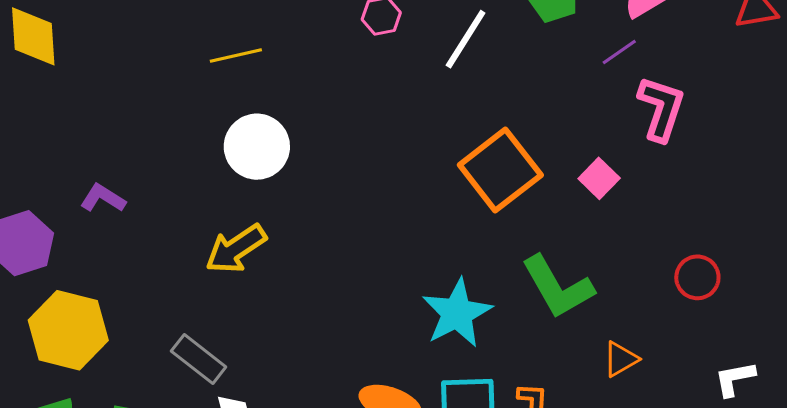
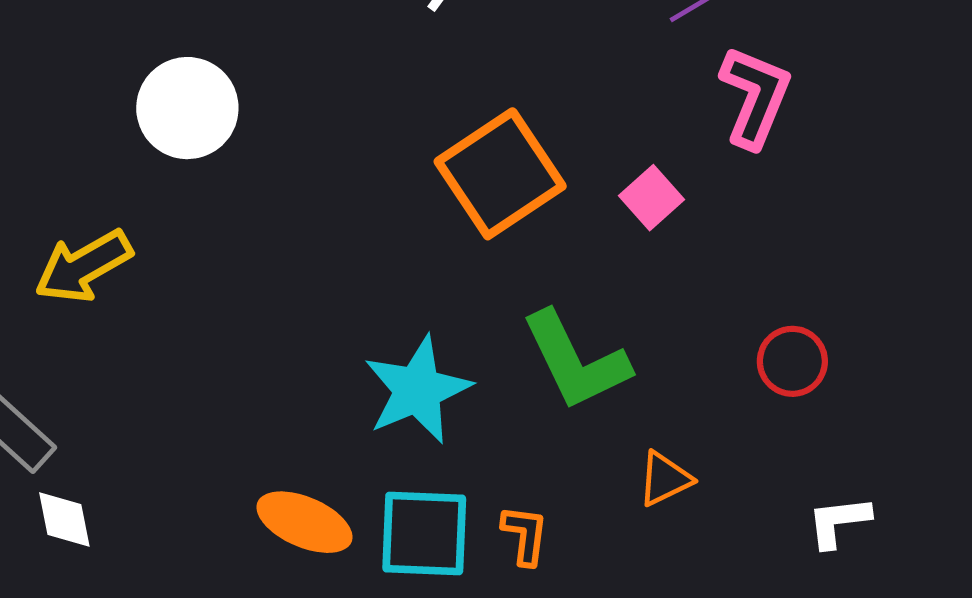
white circle: (257, 147) -> (187, 108), moved

